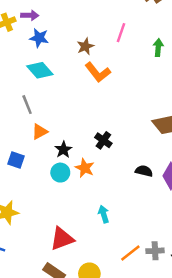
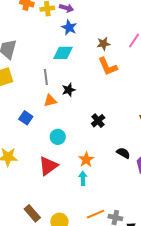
cyan diamond: (40, 70) -> (63, 53), turned -65
black star: (63, 150) -> (69, 90), moved
orange star: (85, 168) -> (86, 160), moved
red triangle: (62, 239) -> (48, 166), moved, turned -30

